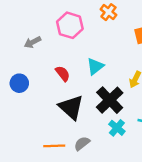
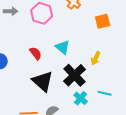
gray arrow: (33, 42) -> (11, 11), moved, turned -152
cyan triangle: (95, 66) -> (63, 47), turned -42

